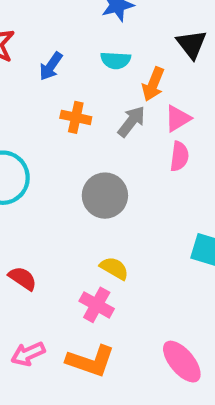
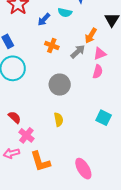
cyan semicircle: (116, 60) -> (65, 13), moved
yellow semicircle: (114, 268) -> (59, 120), turned 40
pink cross: (97, 305) -> (26, 135), moved
orange L-shape: (91, 361) -> (40, 161), turned 45

